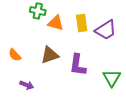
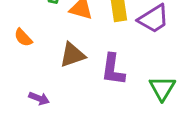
orange semicircle: (15, 55) -> (23, 38), moved

